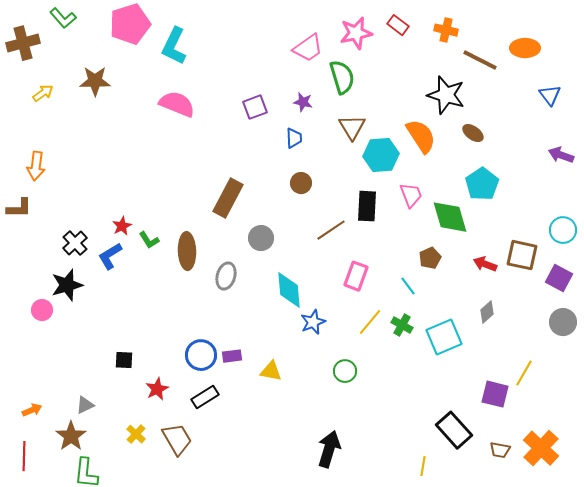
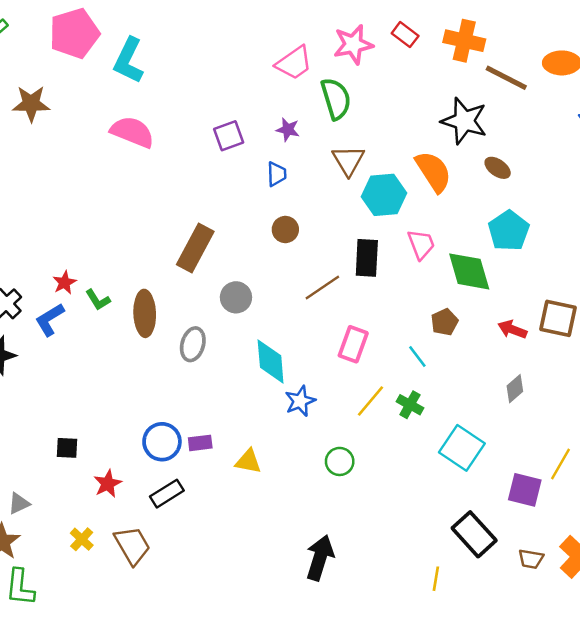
orange cross: (446, 30) -> (464, 41), size x1.4
cyan square: (444, 337) -> (462, 448), moved, turned -33

